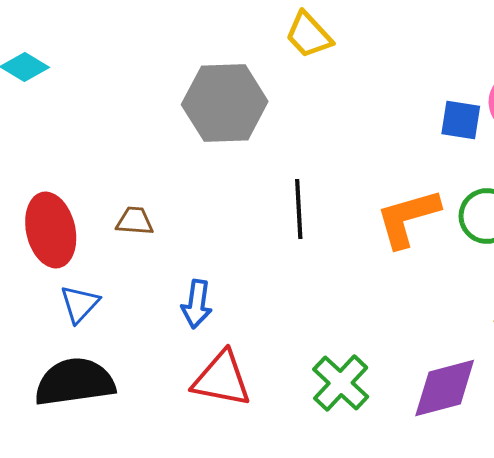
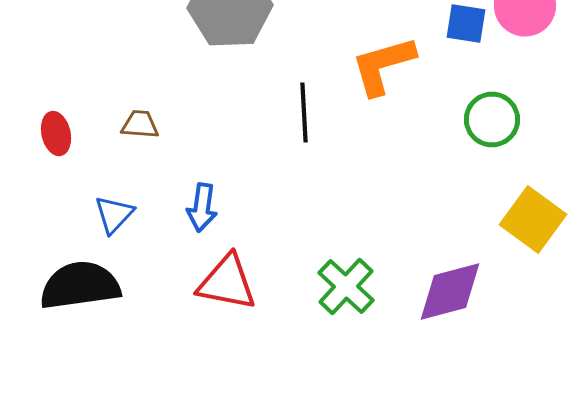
orange L-shape: (408, 218) -> (383, 66), moved
red ellipse: (51, 230) -> (56, 134), size x0.6
blue triangle: (80, 304) -> (114, 214), moved

